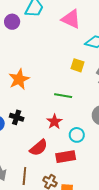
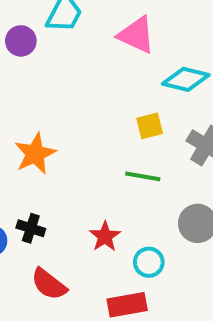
yellow square: (78, 65) -> (150, 126), turned -32
green line: (63, 96) -> (143, 176), moved
red semicircle: (39, 148) -> (49, 284), moved, turned 78

